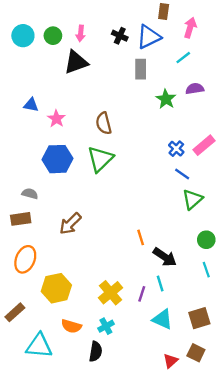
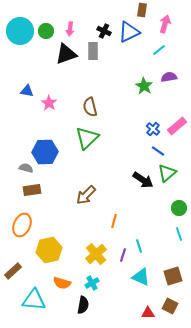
cyan circle: (23, 36) -> (20, 31), size x1.4
gray rectangle: (141, 69) -> (93, 51), moved
blue hexagon: (58, 159) -> (45, 152), moved
brown rectangle: (21, 219) -> (32, 190), moved
brown arrow: (70, 224) -> (86, 195), moved
orange line: (141, 237) -> (114, 221), moved, turned 32
black arrow: (165, 257) -> (143, 180), moved
red triangle: (171, 361) -> (148, 313), turned 40

